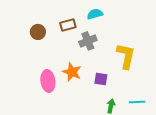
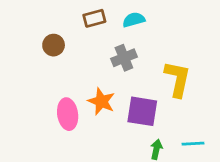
brown rectangle: (68, 25) -> (94, 18), moved
purple square: (101, 79) -> (142, 111), size x1.6

